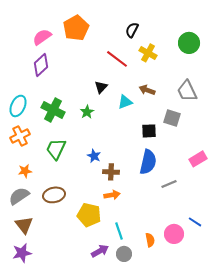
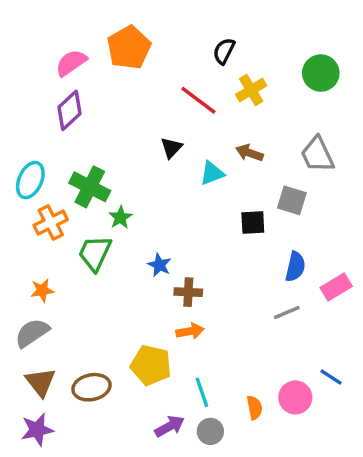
yellow cross: (148, 53) -> (251, 90), turned 30
green star: (87, 112) -> (120, 217), moved
orange cross: (20, 136) -> (51, 222), moved
pink rectangle: (198, 159) -> (336, 287), moved
blue semicircle: (148, 162) -> (295, 267), moved, size x0.7
brown ellipse: (54, 195) -> (91, 387), moved

